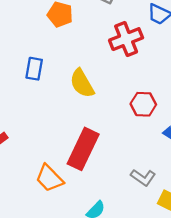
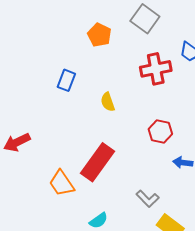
yellow semicircle: (82, 83) -> (108, 102), size x0.7

